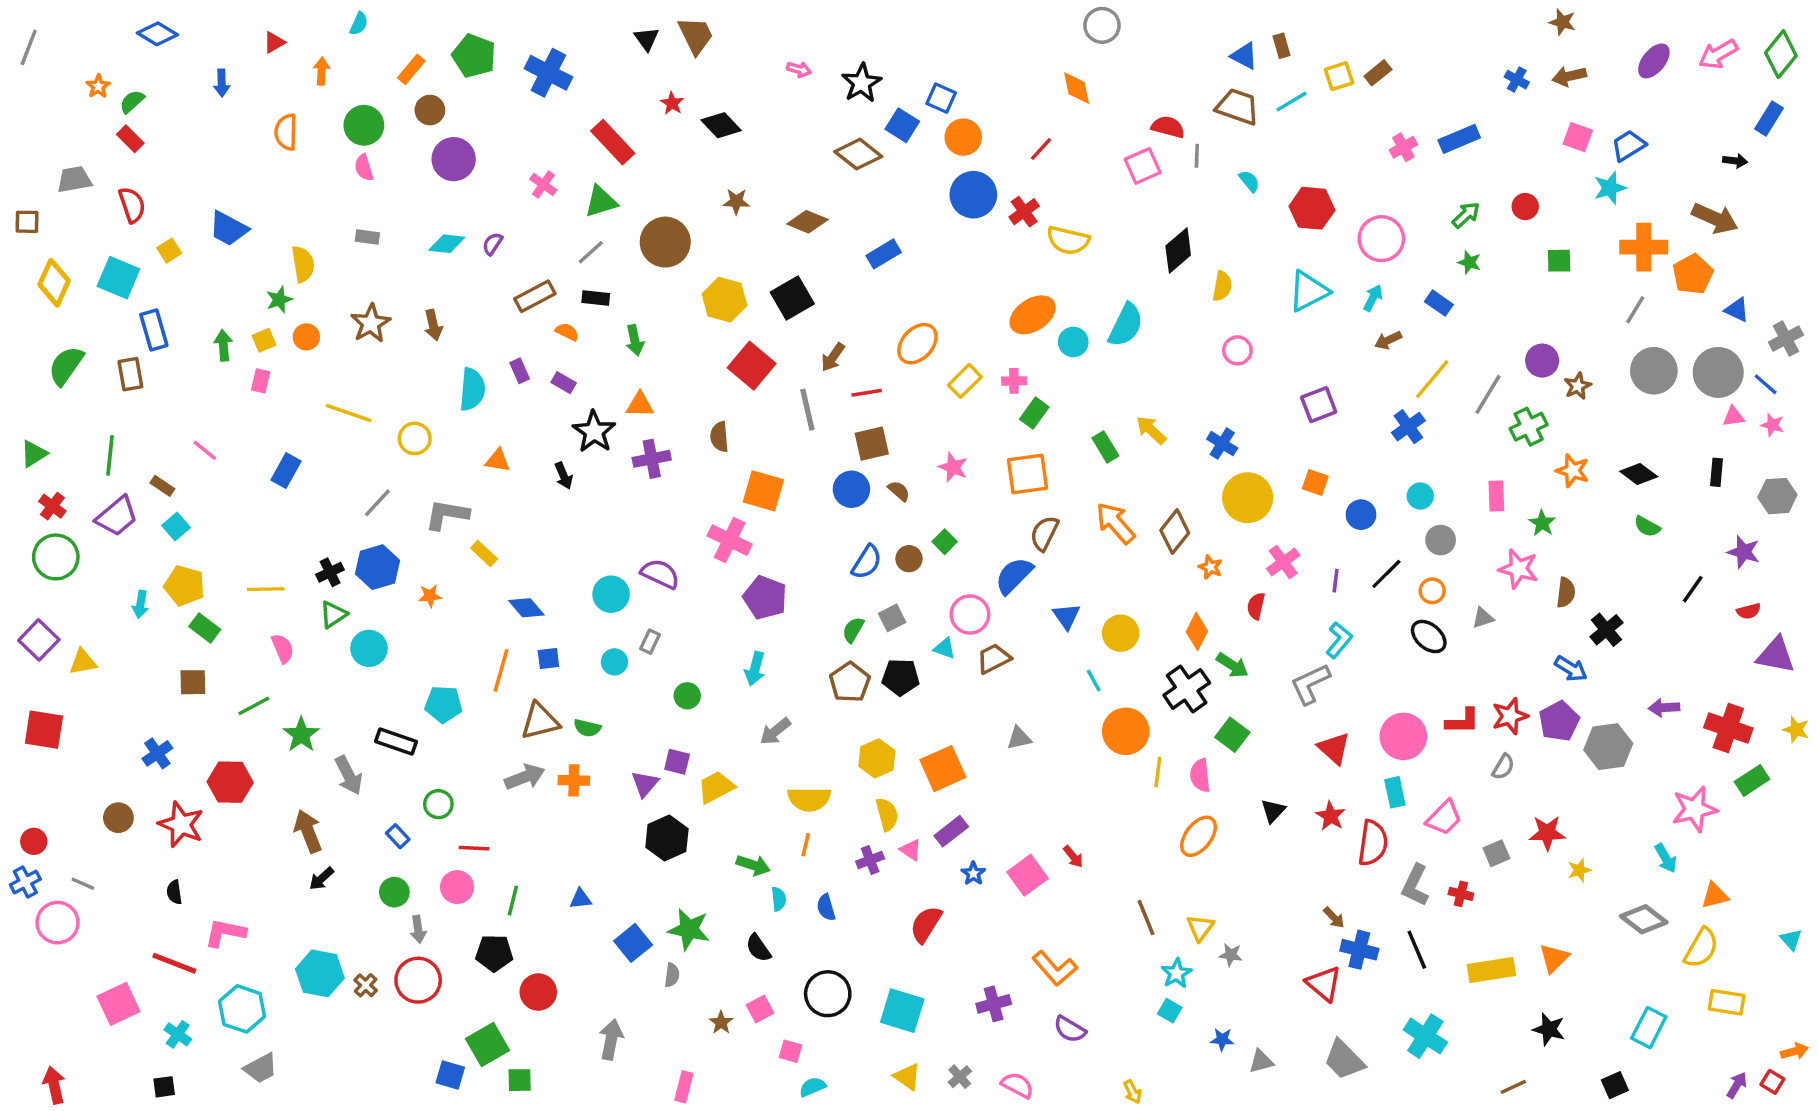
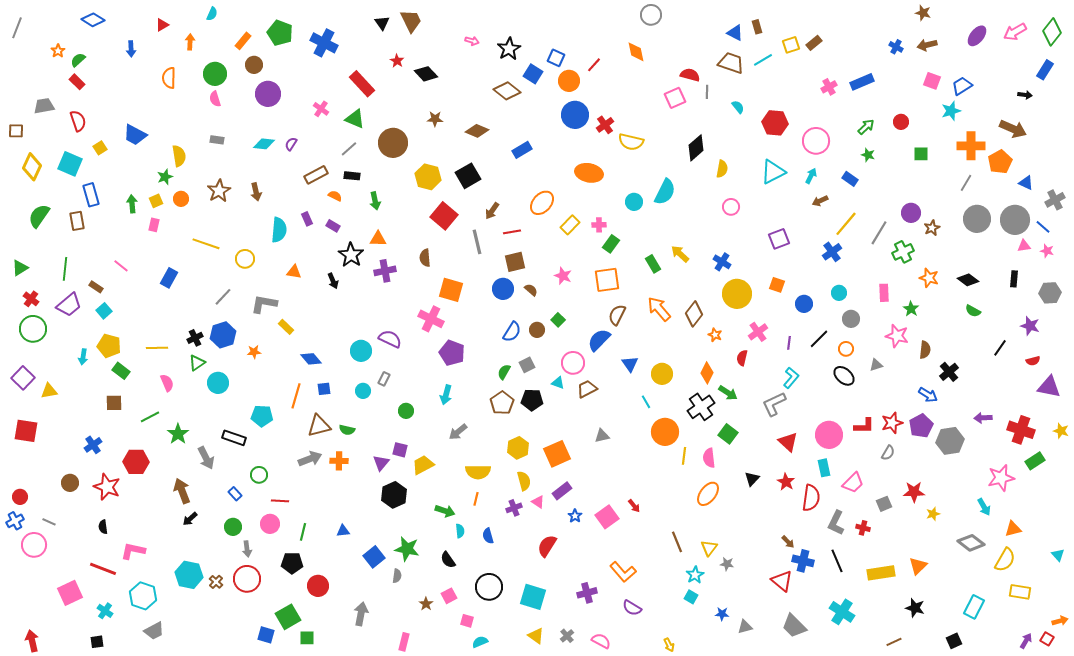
red line: (1041, 149) -> (594, 65), moved
green triangle: (601, 201) -> (355, 119), turned 40
orange ellipse: (1033, 315) -> (589, 173), moved, turned 44

